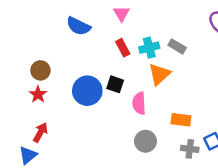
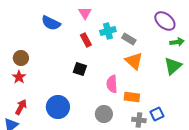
cyan cross: (149, 48) -> (108, 31), moved
orange triangle: (159, 74) -> (134, 61), moved, turned -36
blue circle: (87, 91) -> (58, 107), moved
pink semicircle: (139, 103) -> (112, 84), moved

